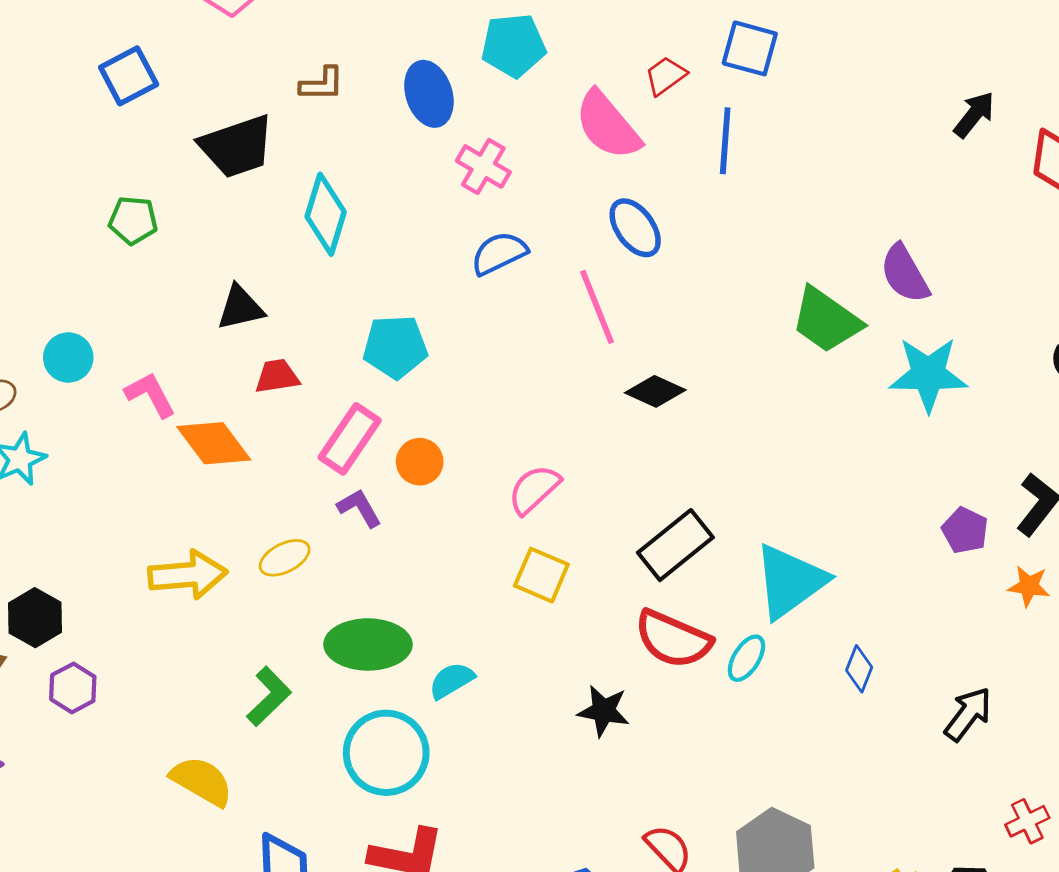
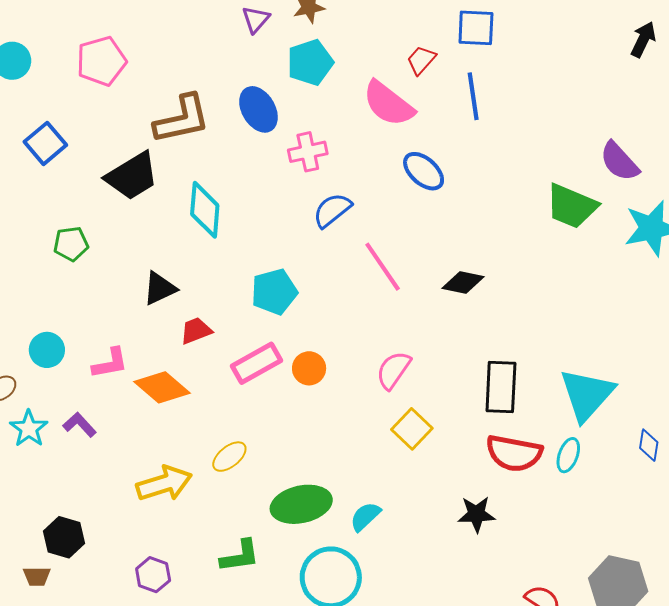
brown L-shape: (322, 84) -> (182, 119), size x1.8
pink cross: (483, 166) -> (308, 152), turned -30
pink line: (597, 307) -> (383, 267), moved
pink L-shape: (150, 395) -> (110, 363), turned 120
pink rectangle: (350, 439) -> (256, 363), turned 39
purple L-shape: (359, 508) -> (80, 425), moved
black rectangle: (675, 545) -> (501, 387), turned -36
yellow square: (541, 575) -> (412, 429), turned 33
purple hexagon: (73, 688) -> (153, 575), moved
green L-shape: (269, 696) -> (240, 556), turned 48

